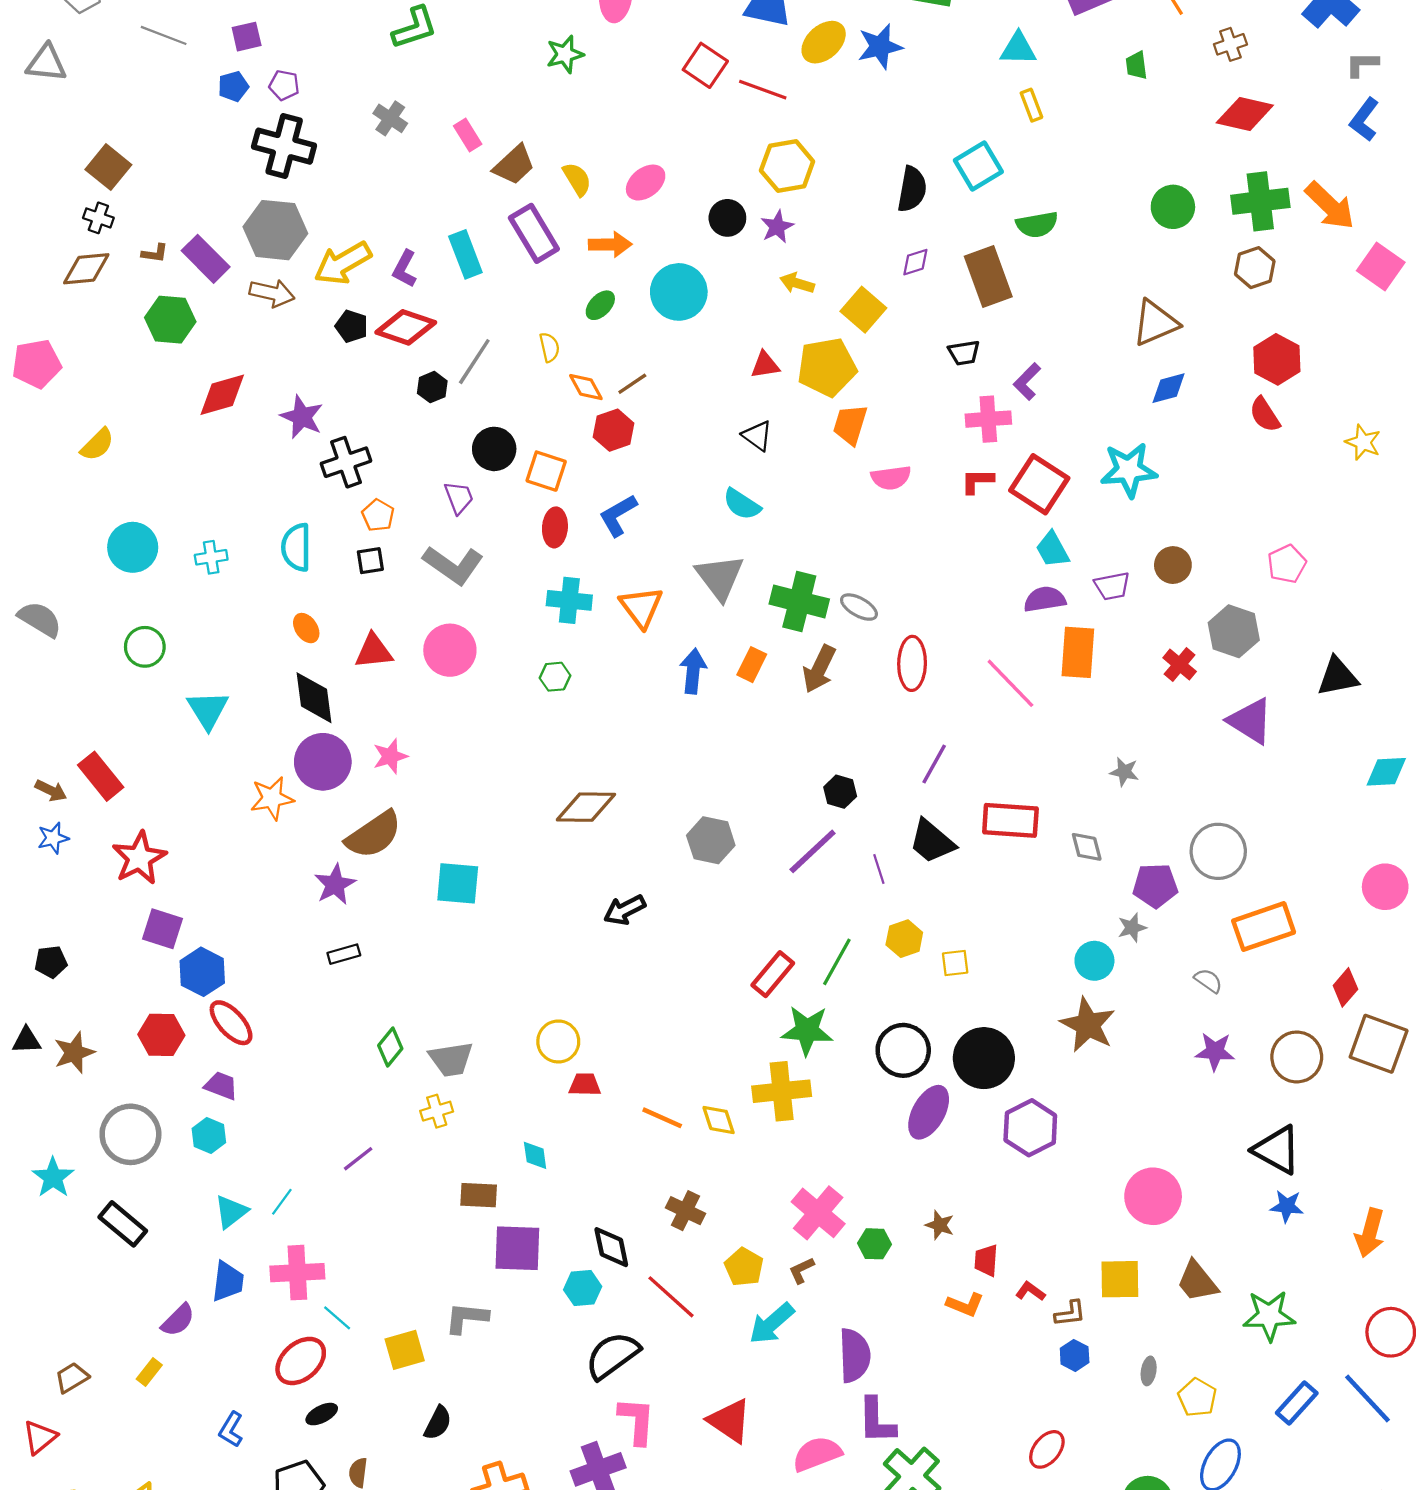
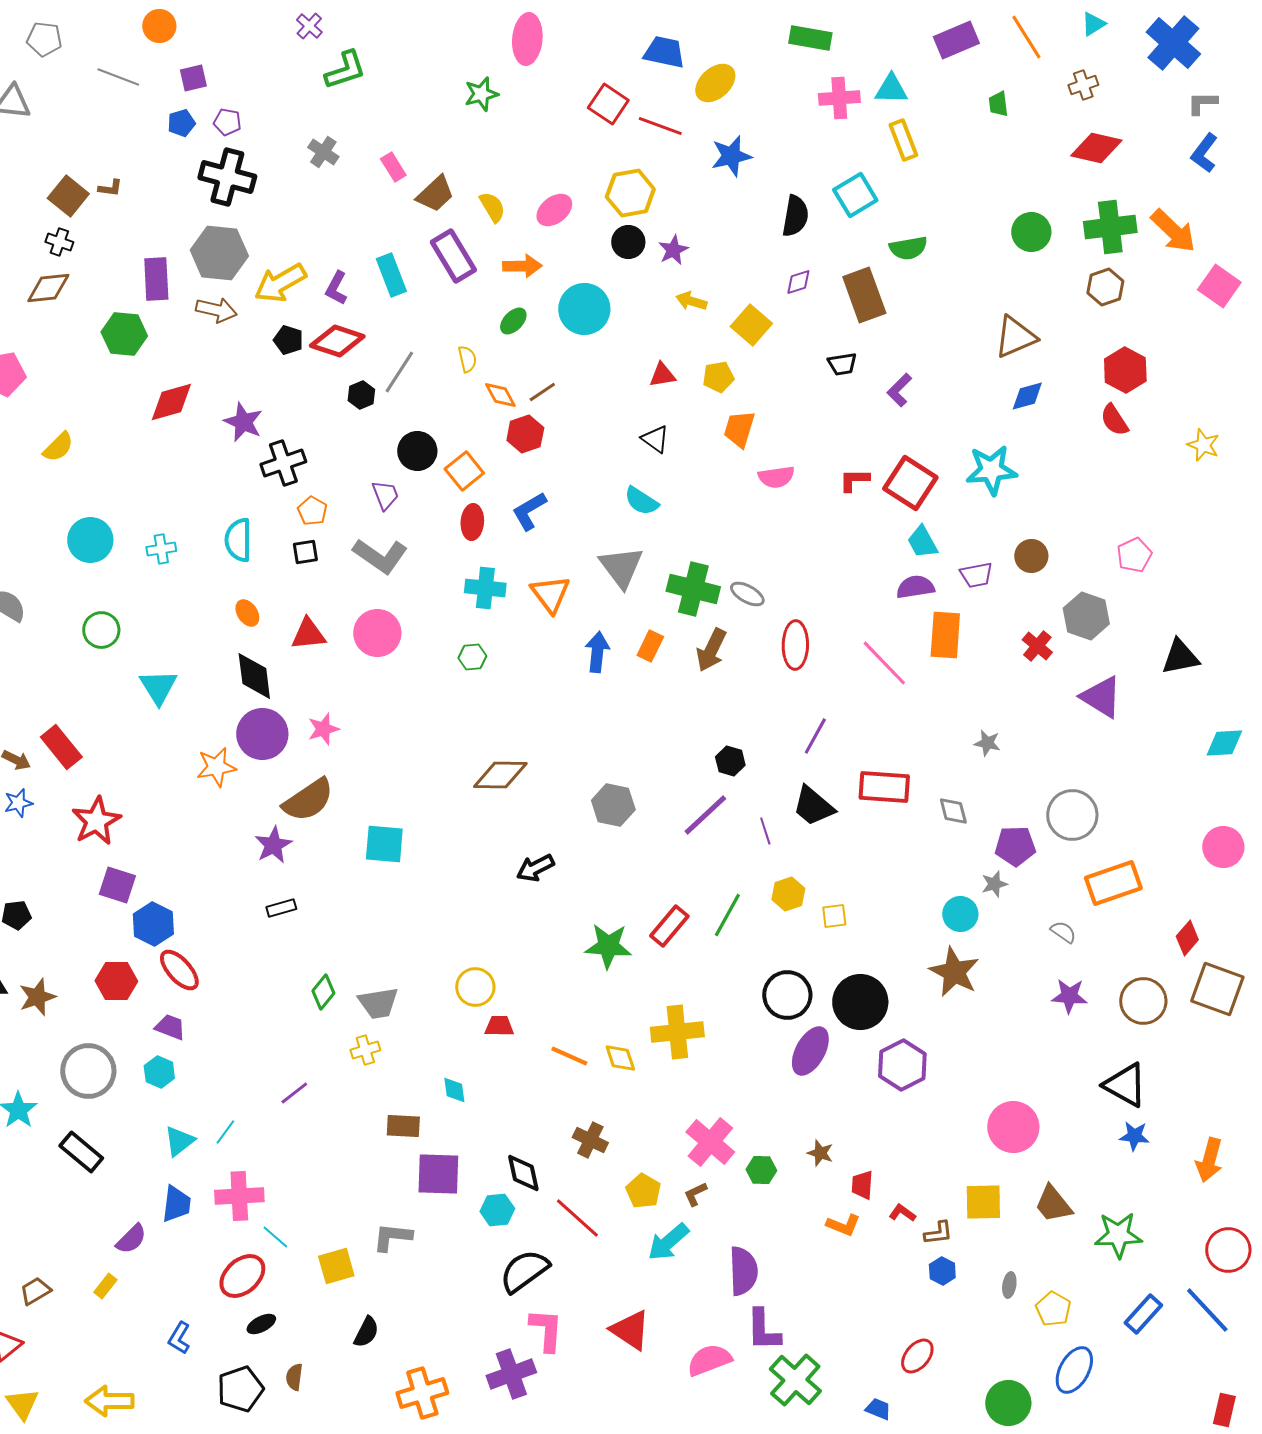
blue star: (880, 47) -> (731, 156), moved
yellow rectangle: (1031, 105) -> (903, 140), size x1.4
yellow hexagon: (787, 166) -> (630, 193), moved
brown L-shape: (155, 253) -> (110, 188), moved
purple rectangle: (206, 259) -> (156, 279), turned 42
yellow pentagon: (827, 367) -> (718, 377), size x0.6
pink cross: (988, 419) -> (839, 98), moved
orange square: (546, 471) -> (464, 471), turned 33
green star: (807, 1030) -> (608, 946), moved

